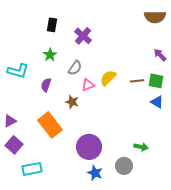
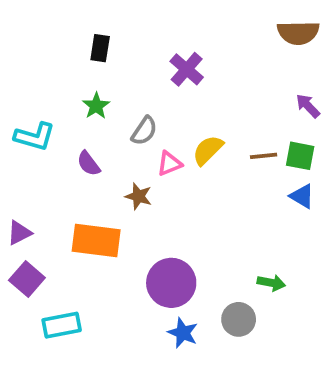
purple cross: (83, 36) -> (187, 69), moved
purple semicircle: (46, 85) -> (89, 164), turned -56
orange rectangle: (50, 125) -> (96, 241), turned -45

